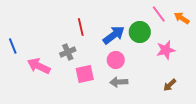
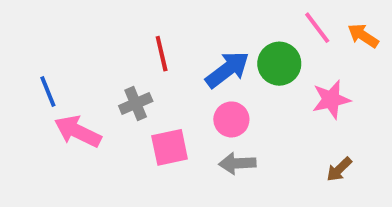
blue line: (13, 46) -> (48, 92), moved

